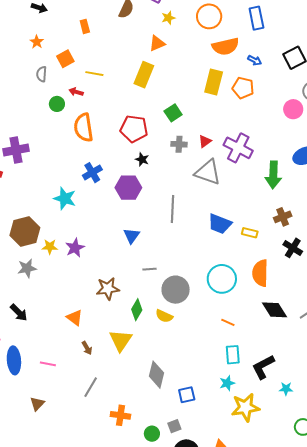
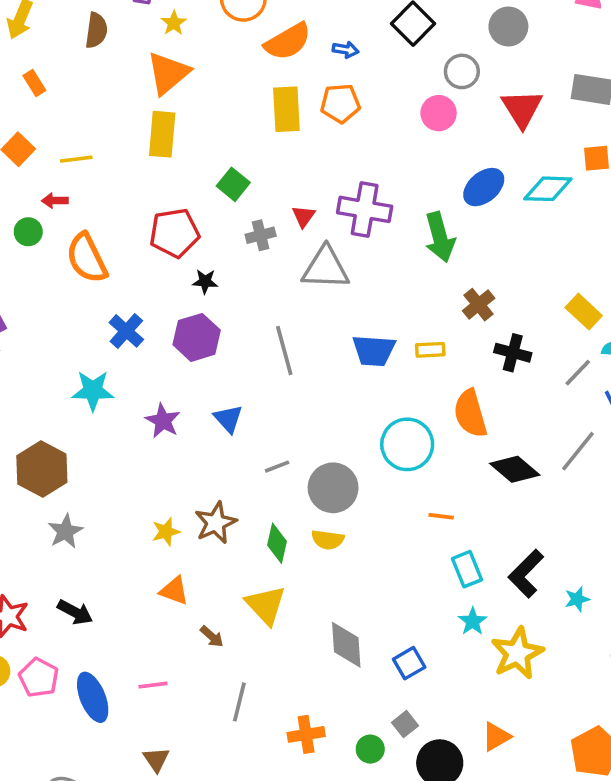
orange triangle: (157, 43) -> (168, 73), size x1.5
yellow star: (50, 247) -> (166, 532), moved
purple star: (75, 248) -> (163, 421), moved

